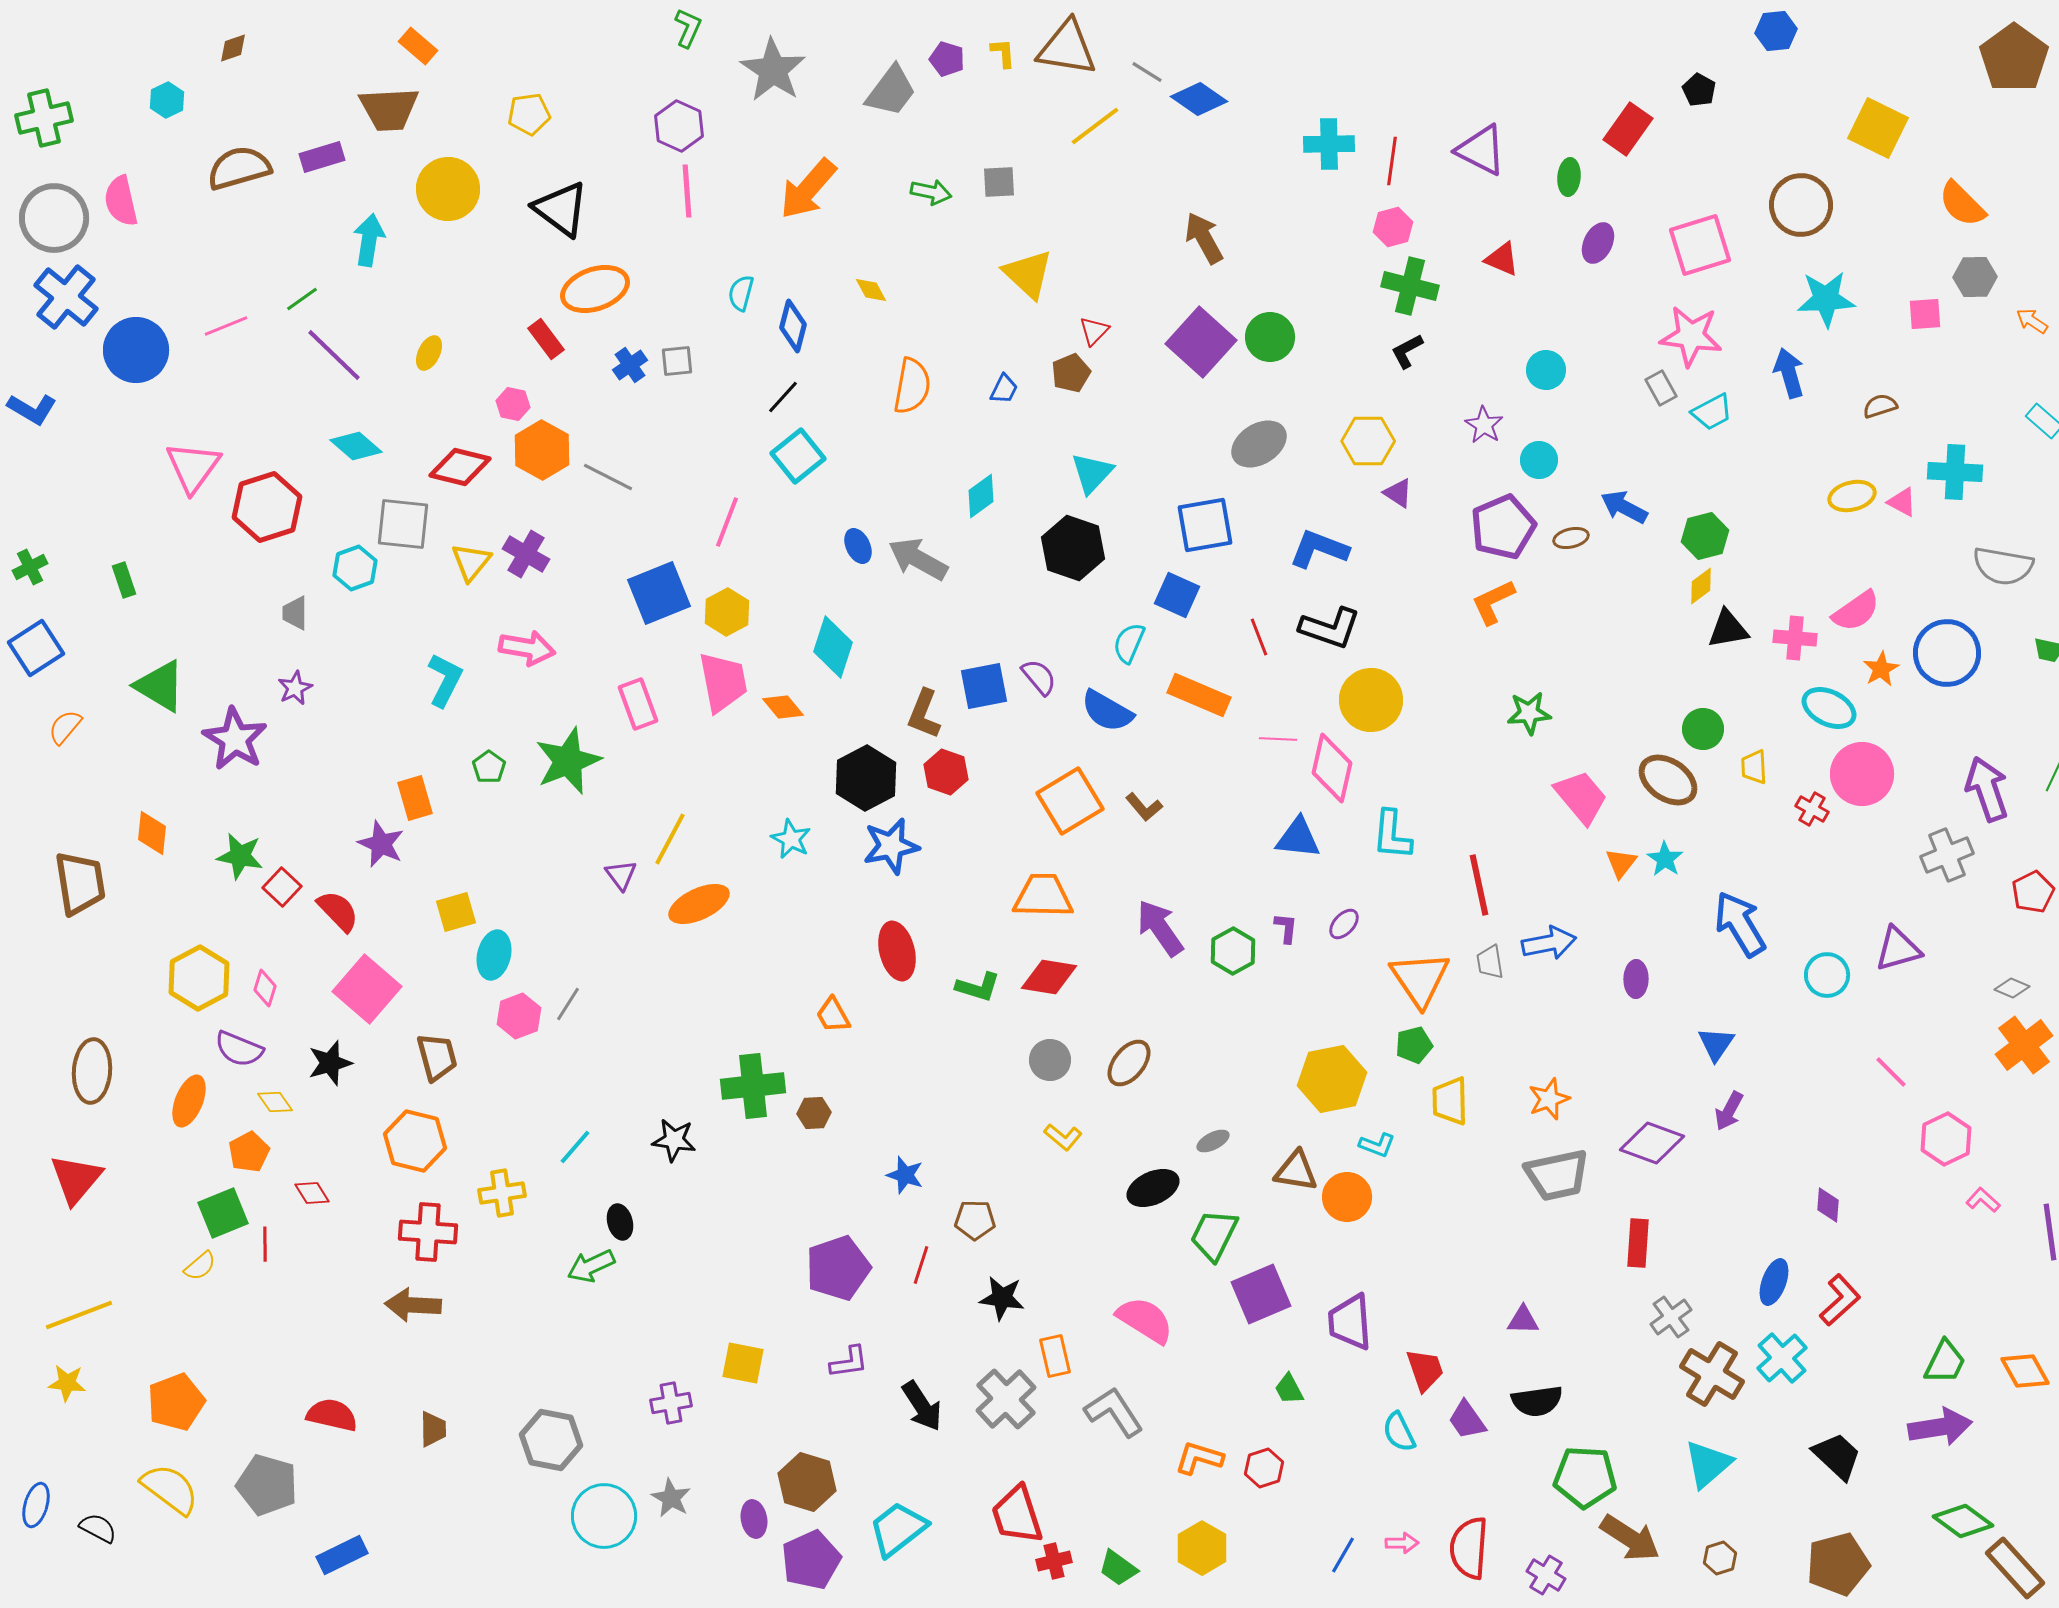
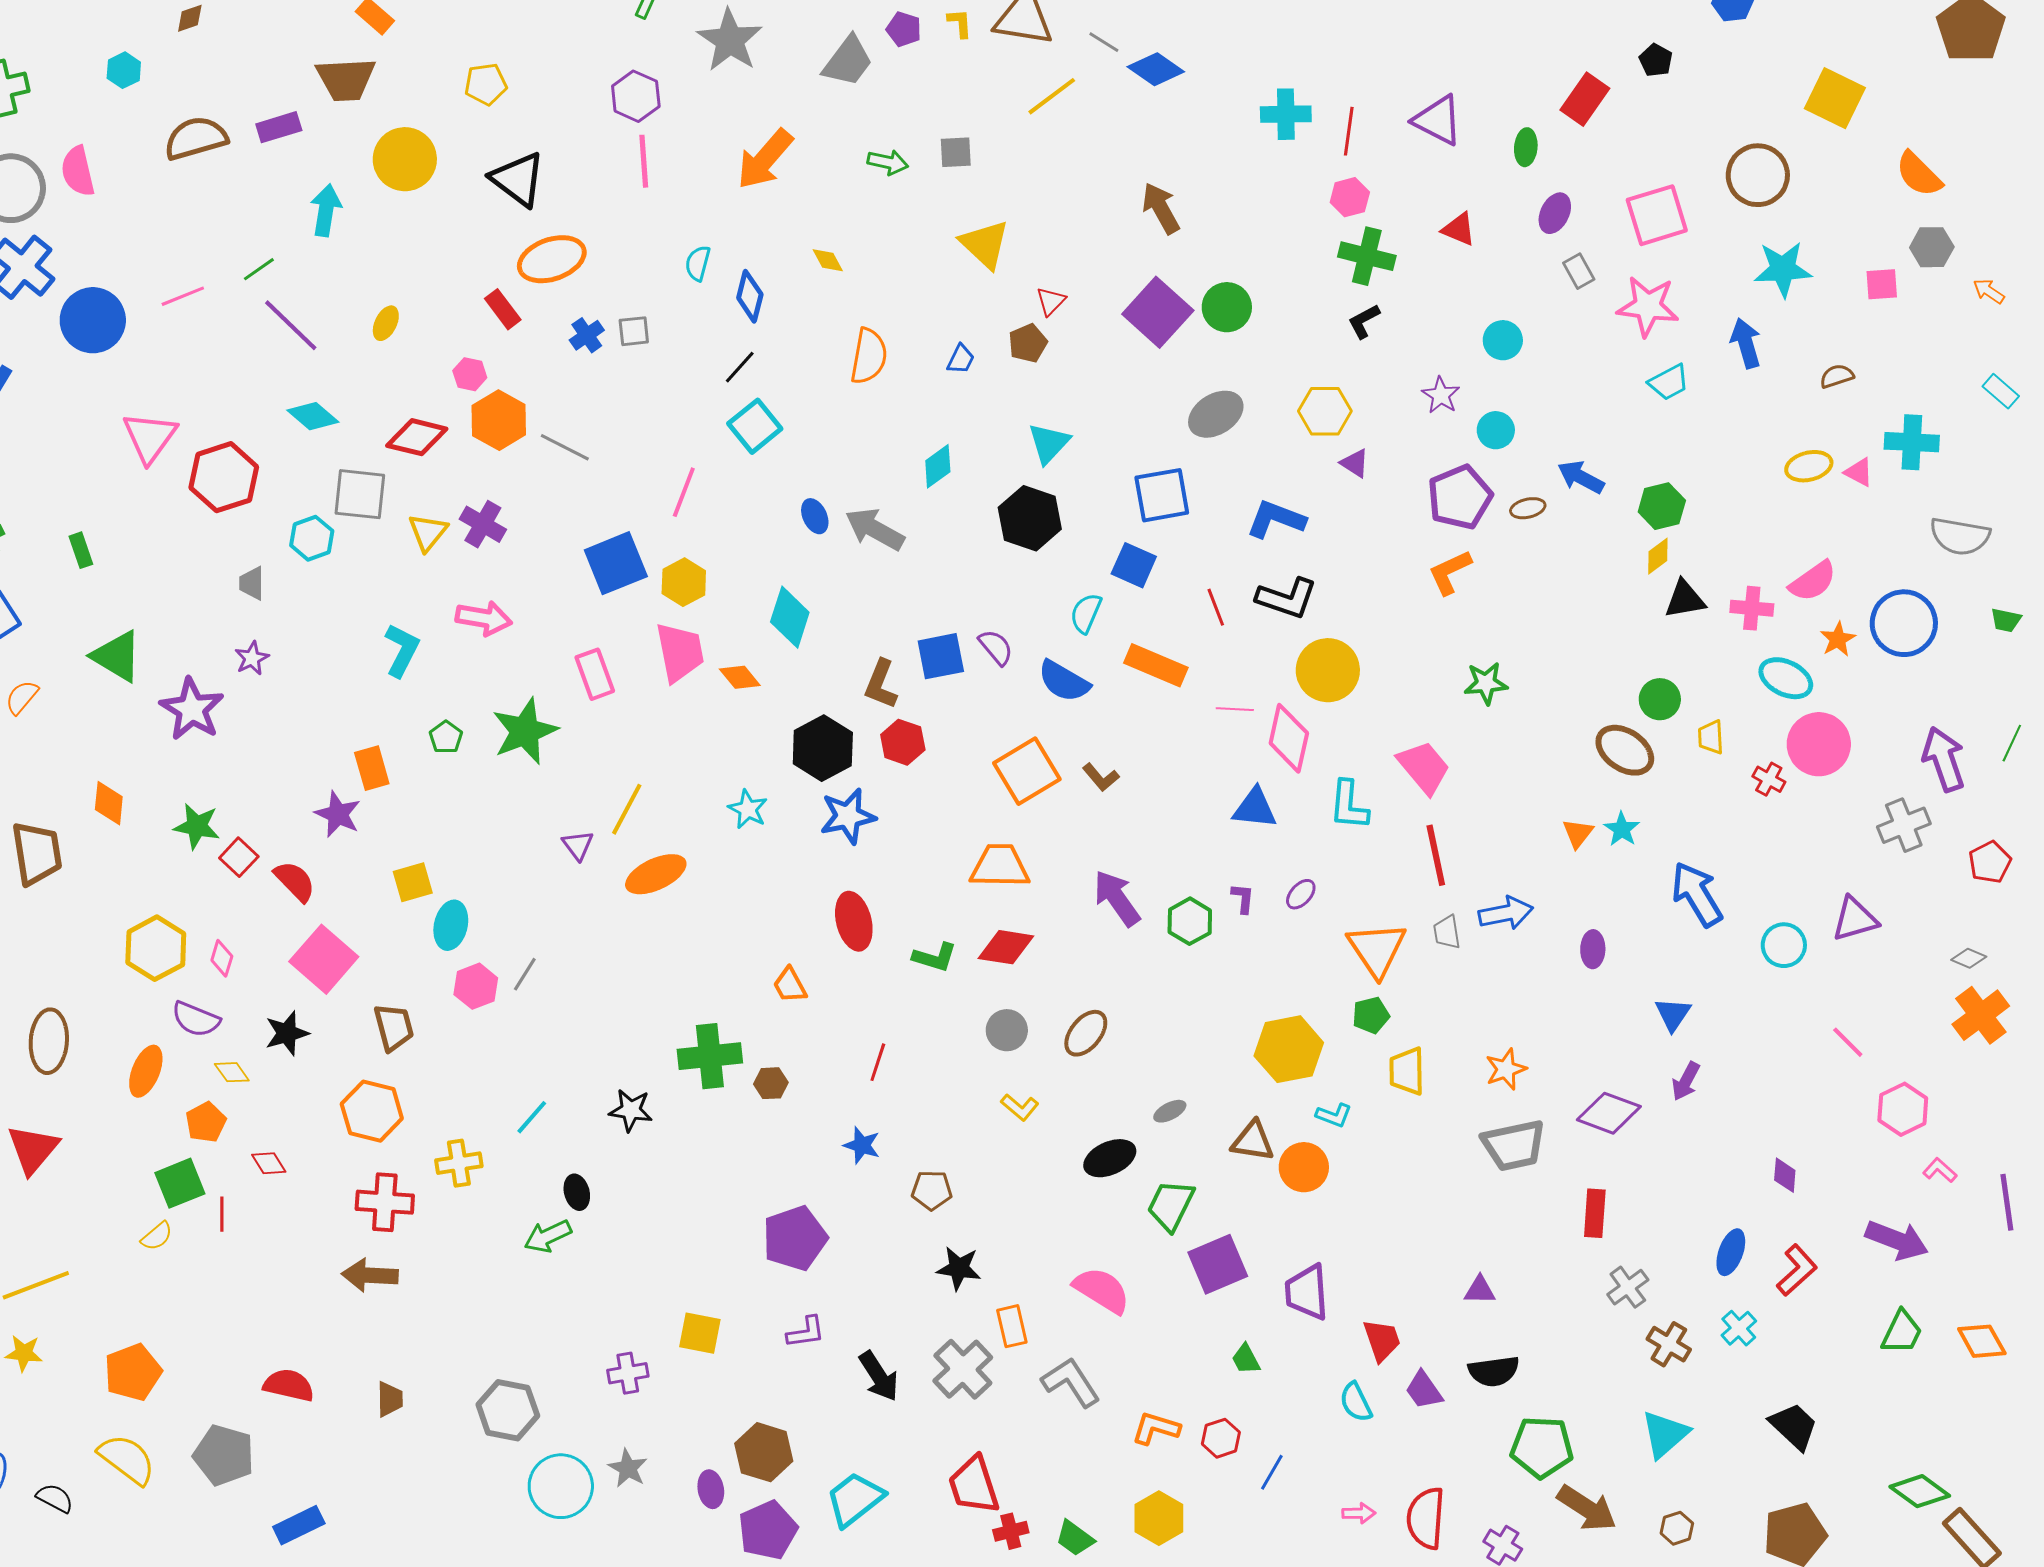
gray rectangle: (1661, 388) -> (1579, 271), moved
pink trapezoid: (1581, 797) -> (1424, 767), moved
red line: (921, 1265) -> (878, 1062), moved
cyan cross: (1782, 1358) -> (1739, 1328), size x0.7
brown cross: (1712, 1374) -> (1669, 1344), size x0.7
purple arrow: (1940, 1427) -> (1897, 1240), moved, turned 30
blue line: (1343, 1555) -> (1272, 1472), moved

